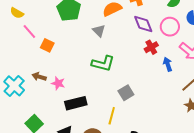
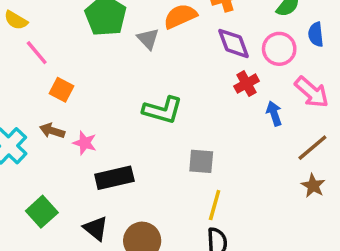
gray triangle: (99, 31) -> (148, 39), moved
orange square: (47, 45) -> (62, 90), moved
gray square: (126, 93) -> (201, 161), turned 35
yellow line: (112, 116) -> (215, 205), moved

